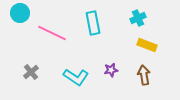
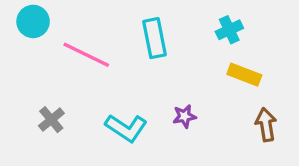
brown arrow: (144, 75) -> (266, 125), moved

